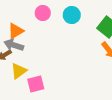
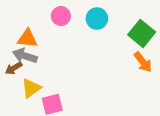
orange triangle: (16, 31) -> (27, 38), turned 36

